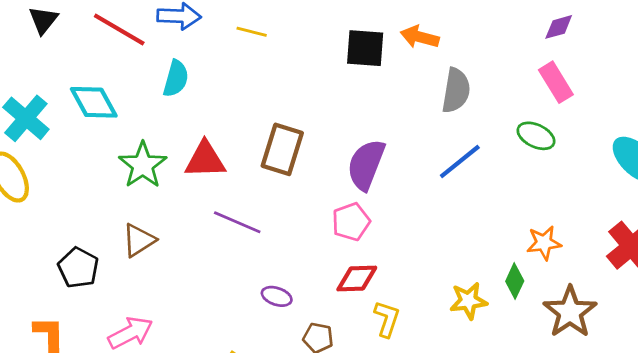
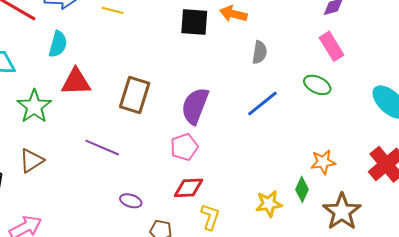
gray semicircle: (456, 90) -> (260, 52), size x0.7
red triangle: (205, 160) -> (76, 82), moved

